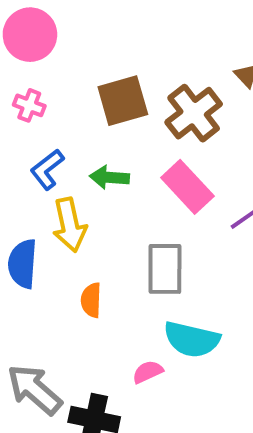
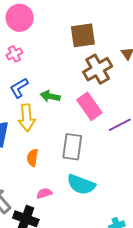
brown square: (123, 101) -> (83, 35), moved
pink cross: (29, 105) -> (14, 54), turned 35
pink semicircle: (148, 372) -> (44, 193), moved

